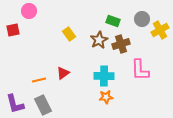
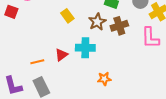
red square: (13, 30) -> (11, 12), turned 32
pink L-shape: (140, 70) -> (150, 38), moved
cyan cross: (104, 76) -> (85, 48), moved

